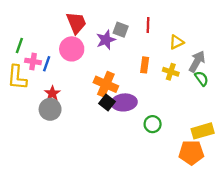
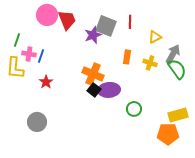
gray square: (121, 30) -> (106, 26), size x1.5
pink circle: (72, 49) -> (47, 15), moved
green semicircle: (202, 79) -> (177, 69), size x1.5
gray circle: (50, 109) -> (37, 122), moved

